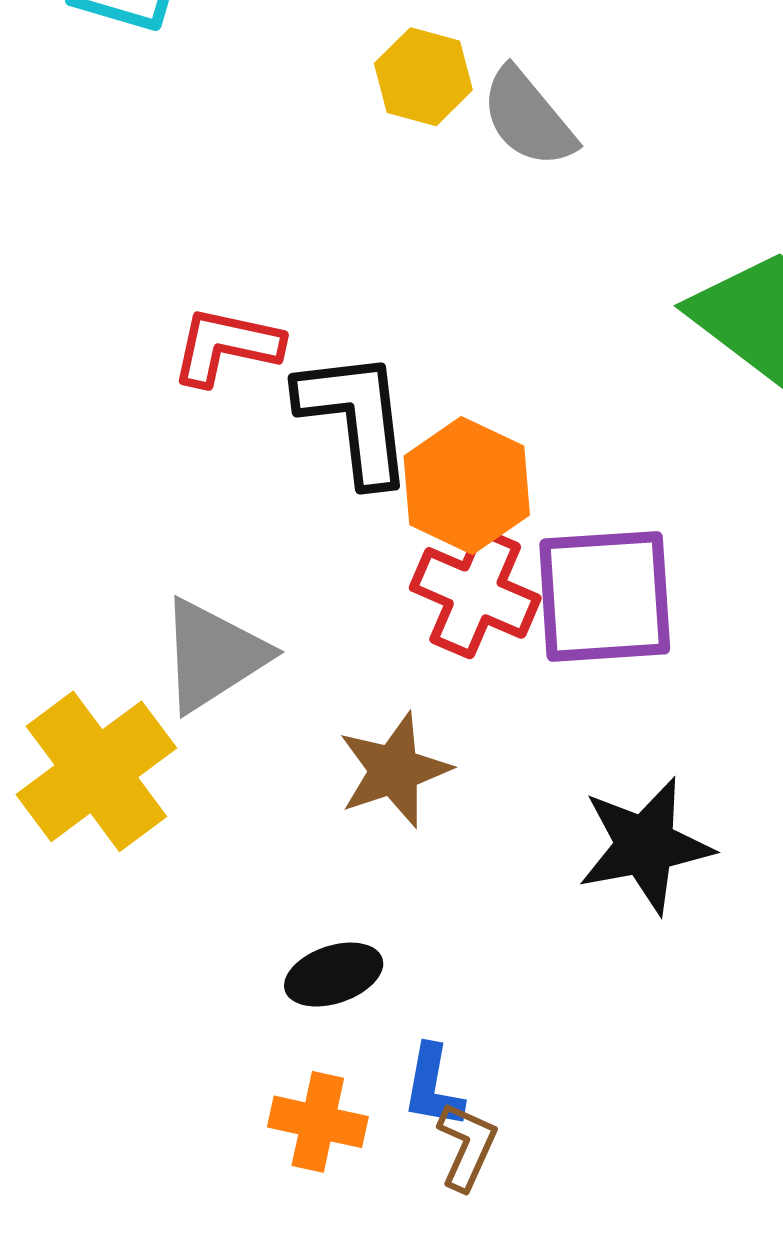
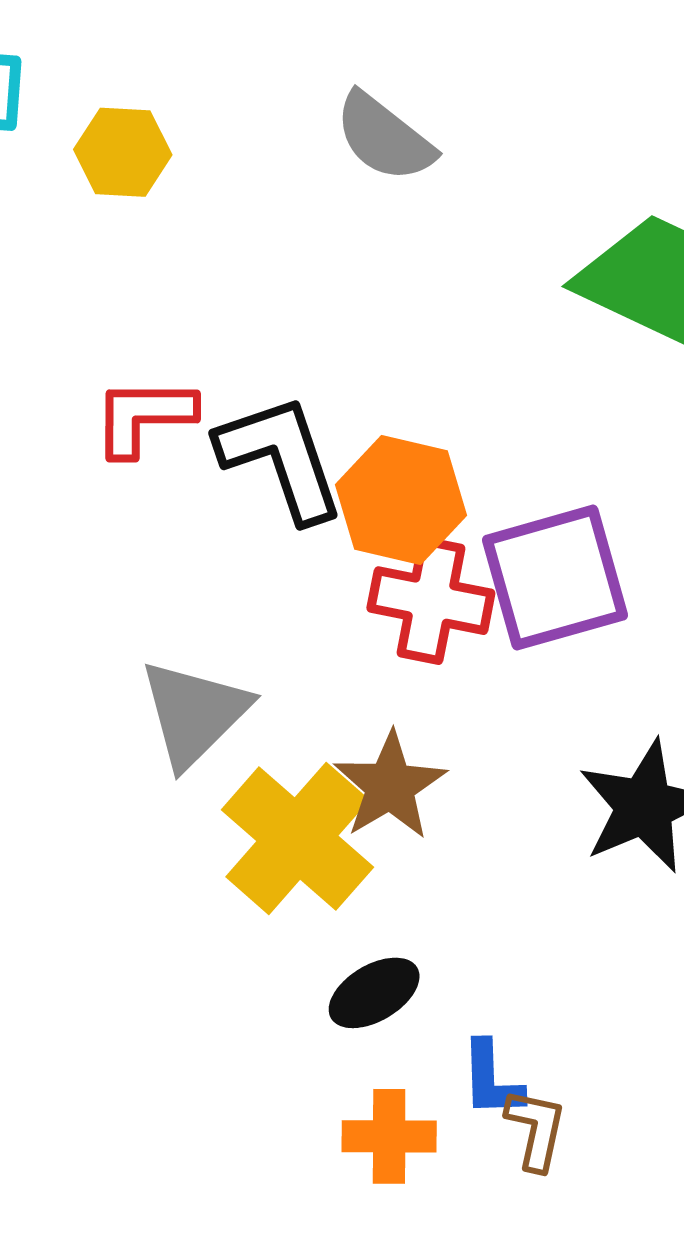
yellow hexagon: (423, 77) -> (123, 152), moved
yellow cross: (96, 771) -> (297, 838), moved

